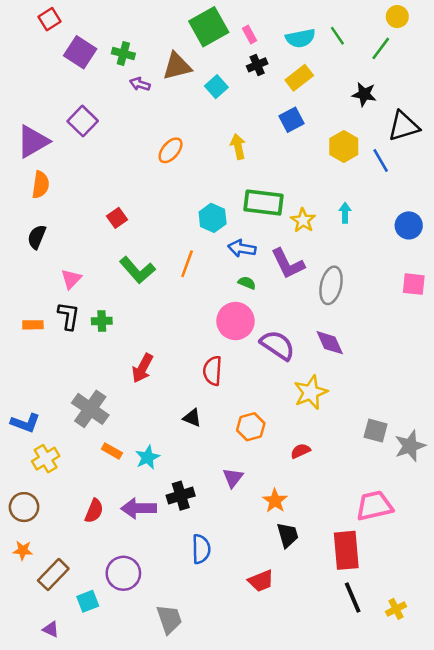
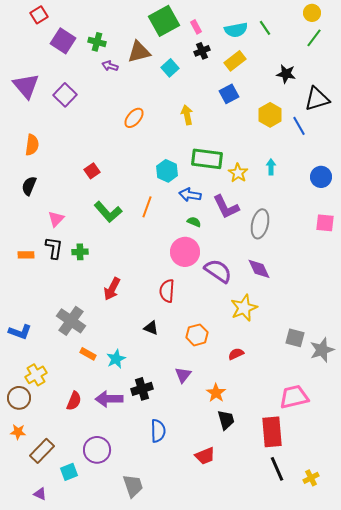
green line: (381, 48) -> (314, 38), moved
purple triangle: (33, 141) -> (26, 86), moved, turned -40
yellow cross: (46, 459) -> (36, 375), moved

